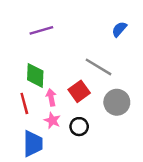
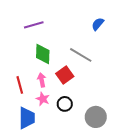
green diamond: (35, 75) -> (43, 54), moved
gray circle: (117, 102) -> (96, 117), moved

